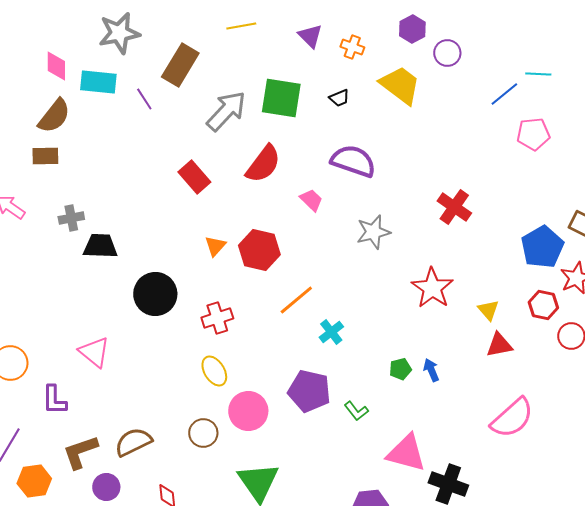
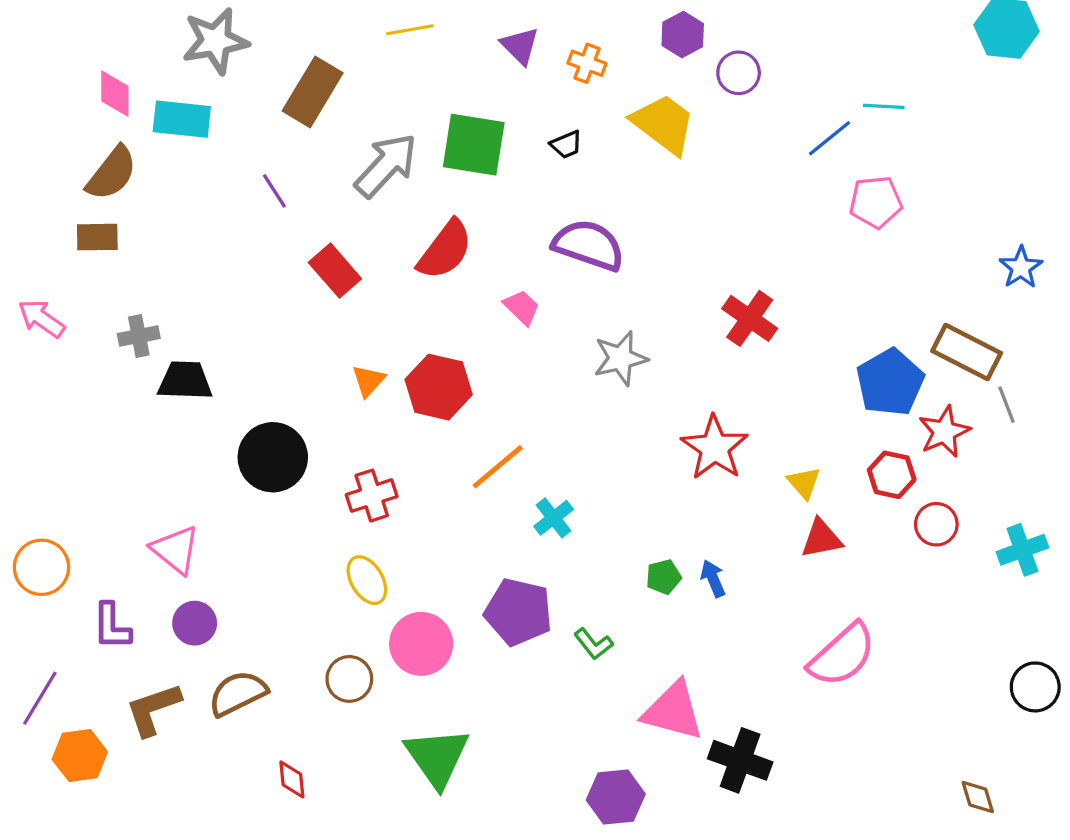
purple line: (144, 99) -> (274, 191), moved
purple circle: (106, 487) -> (195, 623), moved

